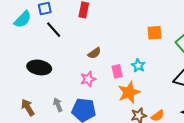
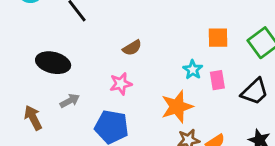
orange square: (155, 33) -> (218, 38), moved
pink rectangle: (117, 71) -> (217, 80), moved
gray arrow: (58, 105) -> (70, 101), moved, turned 80

